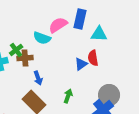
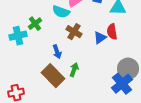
brown cross: (25, 58) -> (74, 32), moved, turned 35
green arrow: (68, 96) -> (74, 70), moved

